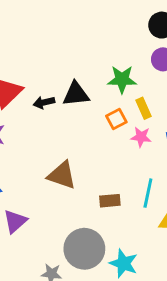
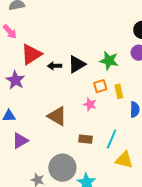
black triangle: (76, 94) -> (77, 64), turned -36
yellow rectangle: (143, 108) -> (119, 91), moved
pink star: (141, 137) -> (90, 104), moved

